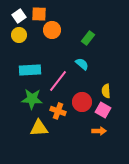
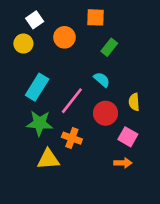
orange square: (39, 14) -> (96, 17), moved
white square: (19, 16) -> (35, 20), moved
cyan rectangle: (30, 70) -> (37, 87), turned -55
yellow semicircle: (106, 91) -> (134, 102), moved
red circle: (82, 102) -> (105, 113), moved

